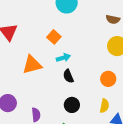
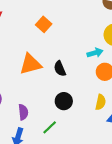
cyan arrow: (63, 58) -> (95, 53), moved
orange triangle: (32, 65) -> (30, 64), moved

